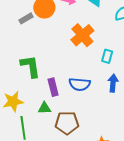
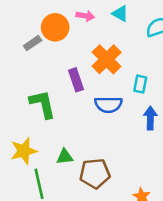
blue semicircle: (80, 84) -> (108, 105), moved
purple rectangle: (53, 87) -> (76, 80), moved

